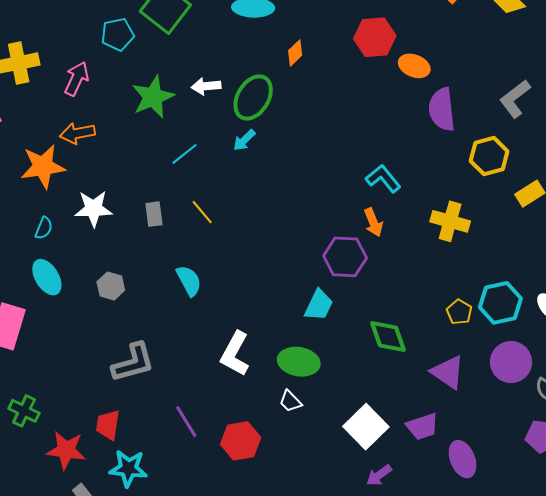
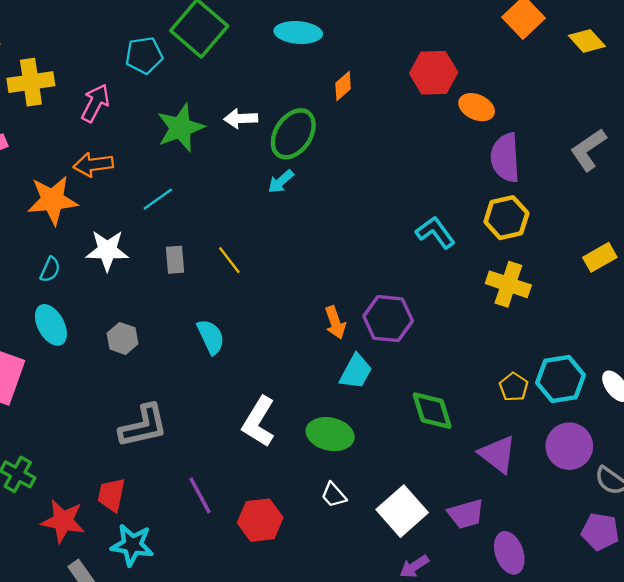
cyan line: (185, 154) -> (158, 199), moved
yellow hexagon: (489, 156) -> (506, 218), moved
orange arrow: (373, 222) -> (335, 323), moved
white trapezoid: (290, 401) -> (334, 495), moved

